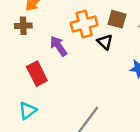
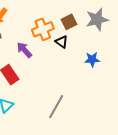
brown square: (117, 19) -> (69, 22), turned -35

